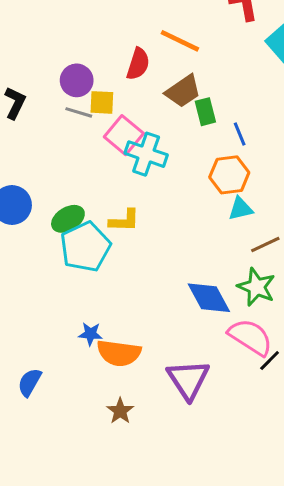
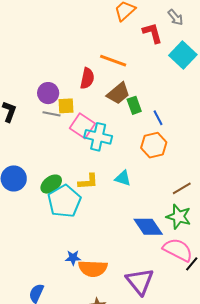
cyan triangle: (241, 209) -> (123, 178), moved, turned 36

